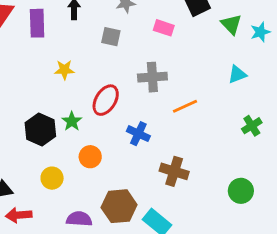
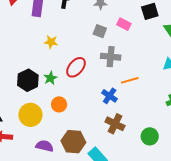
gray square: (111, 37) -> (100, 31), moved
blue cross: (138, 134) -> (110, 96), moved
yellow circle: (52, 178) -> (30, 115), size x1.5
green circle: (241, 191) -> (150, 136), moved

